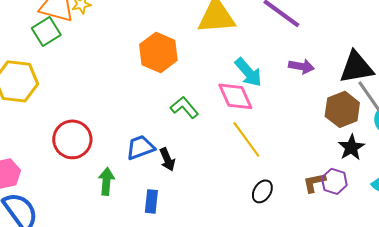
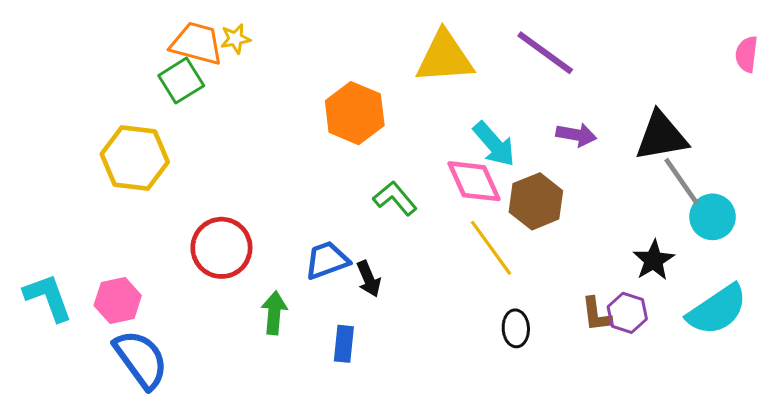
brown hexagon: (342, 109) -> (536, 201), moved
brown L-shape: (314, 182) -> (596, 314), turned -85
black ellipse: (262, 191) -> (516, 328), turned -35

